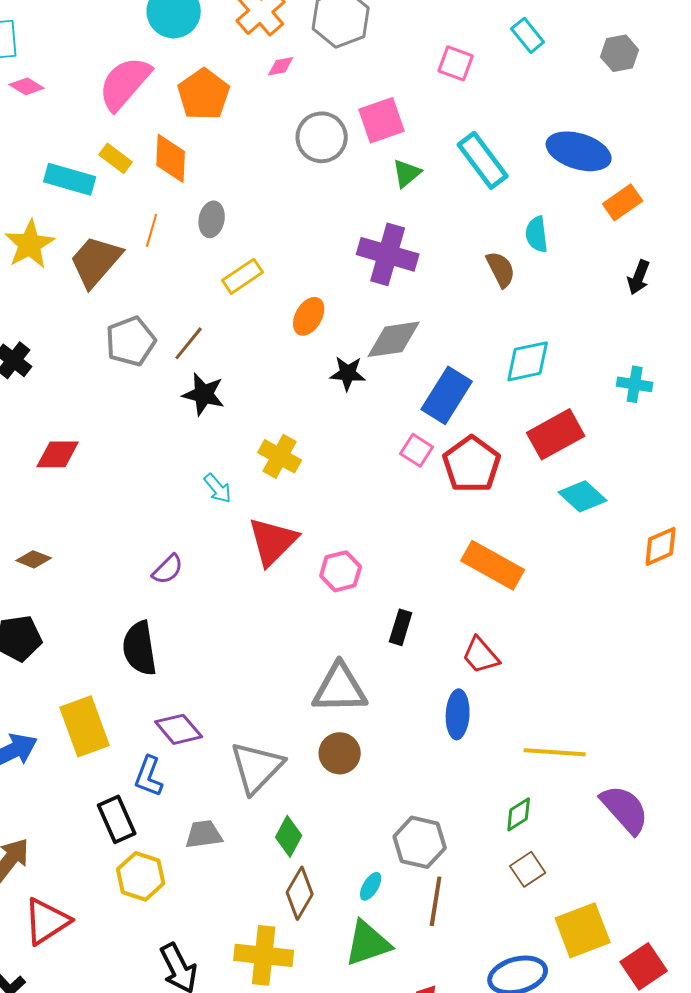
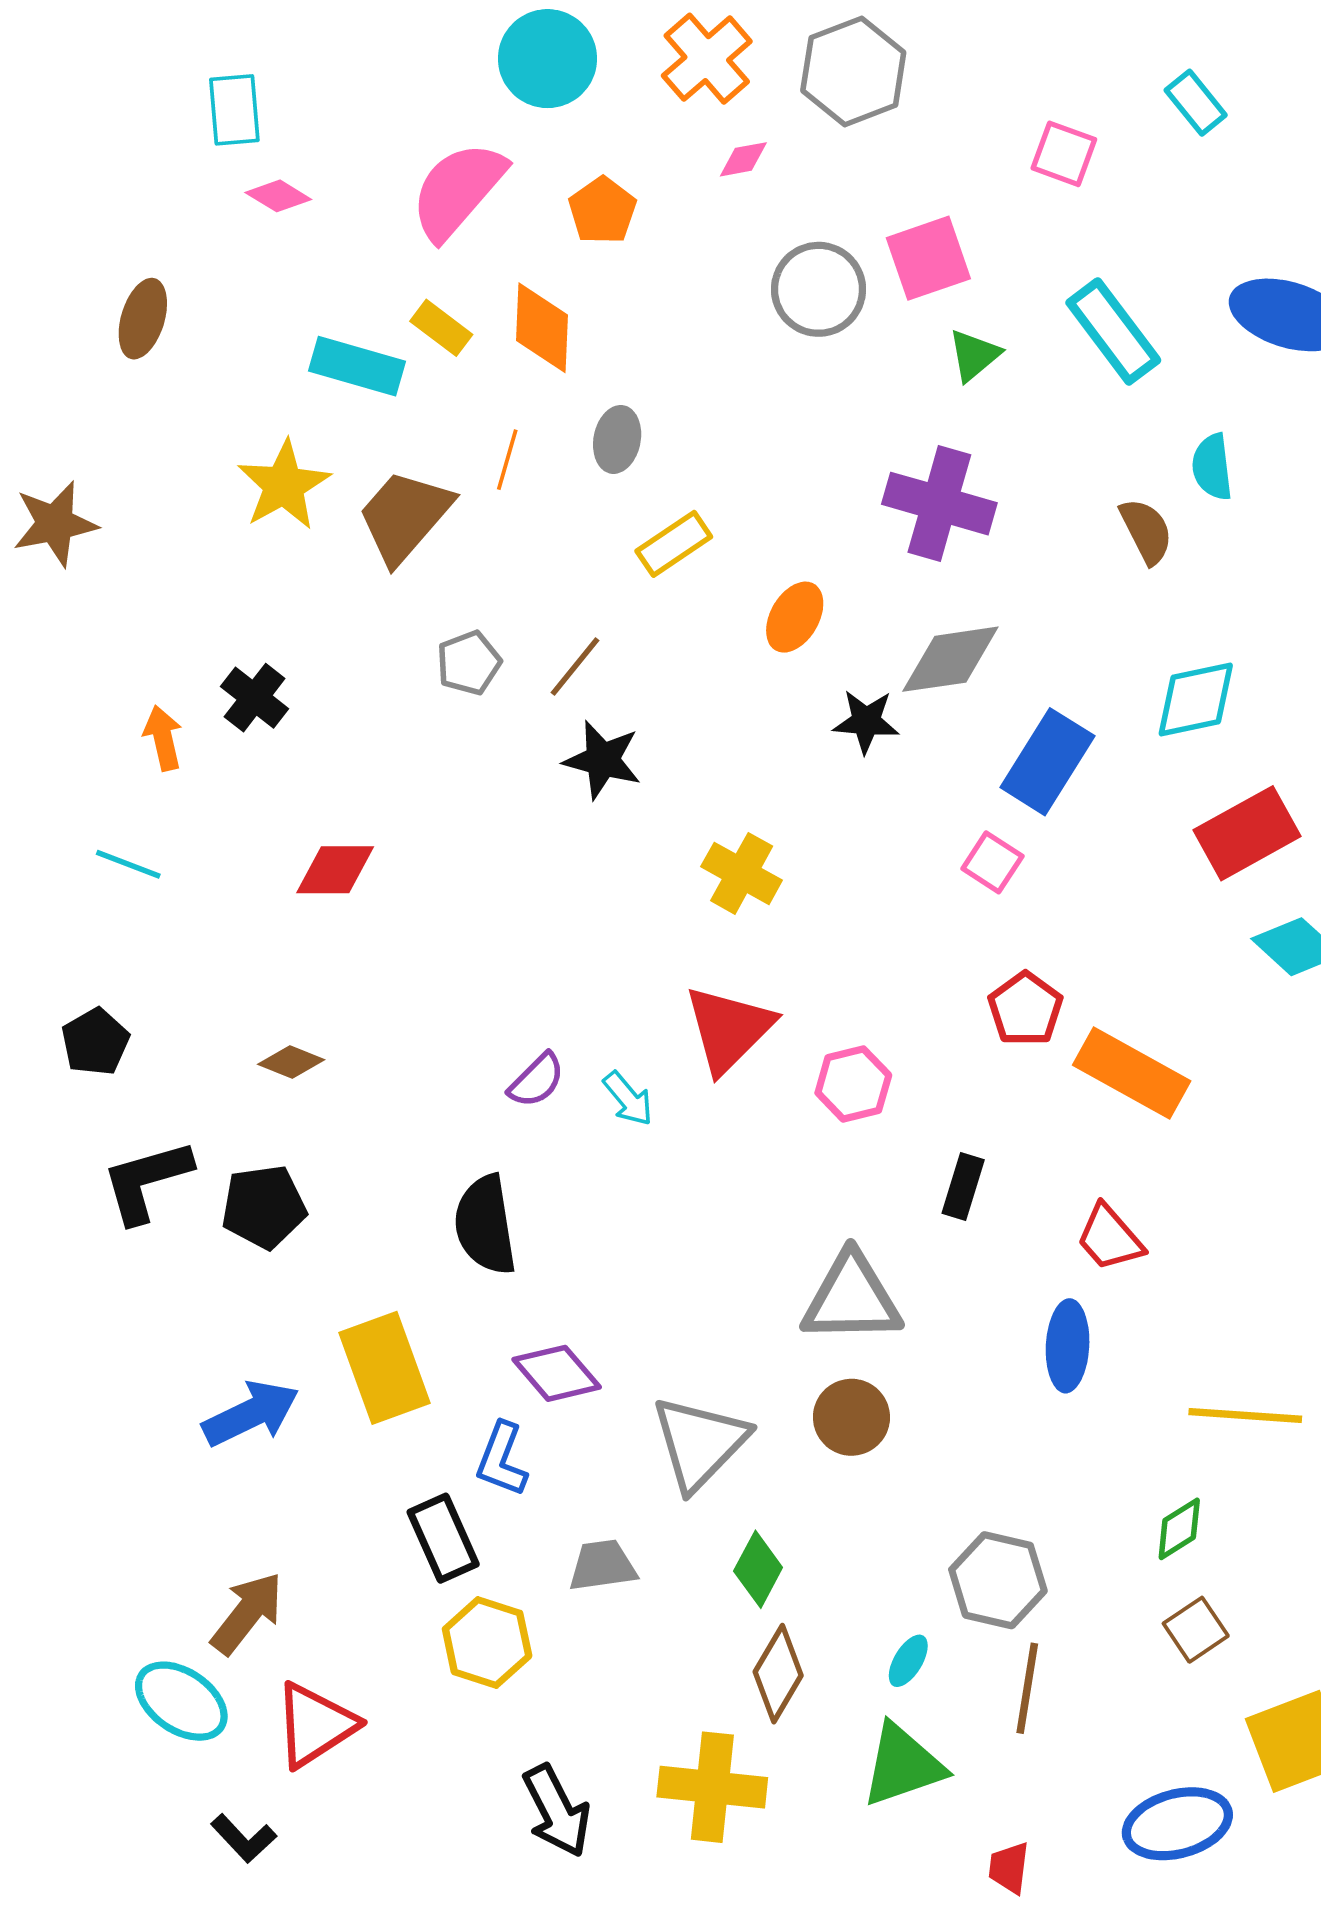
orange pentagon: (204, 94) -> (602, 211), size x0.7
gray pentagon: (131, 341) -> (469, 663), size x0.7
red pentagon: (472, 464) -> (1025, 1009), moved, size x0.7
cyan arrow: (218, 488) -> (628, 1099), moved

